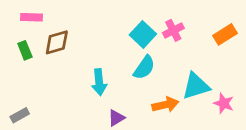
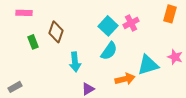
orange rectangle: (225, 34) -> (170, 14), moved, turned -42
brown diamond: (57, 42) -> (56, 32), moved, turned -55
green rectangle: (25, 50) -> (33, 42), moved
pink star: (224, 103) -> (175, 57), moved

